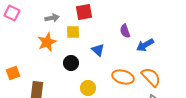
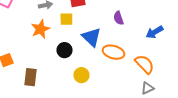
blue arrow: (145, 45) -> (154, 32), moved
blue triangle: (98, 50) -> (91, 37), size x1.5
orange ellipse: (123, 77) -> (113, 52), moved

